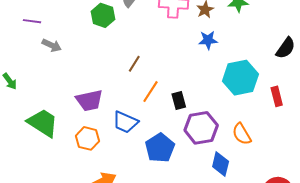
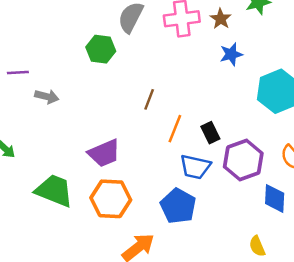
blue trapezoid: (125, 122) -> (195, 167), moved
orange hexagon: (87, 138) -> (111, 199), size x1.4
blue pentagon: (160, 148) -> (178, 206), moved

